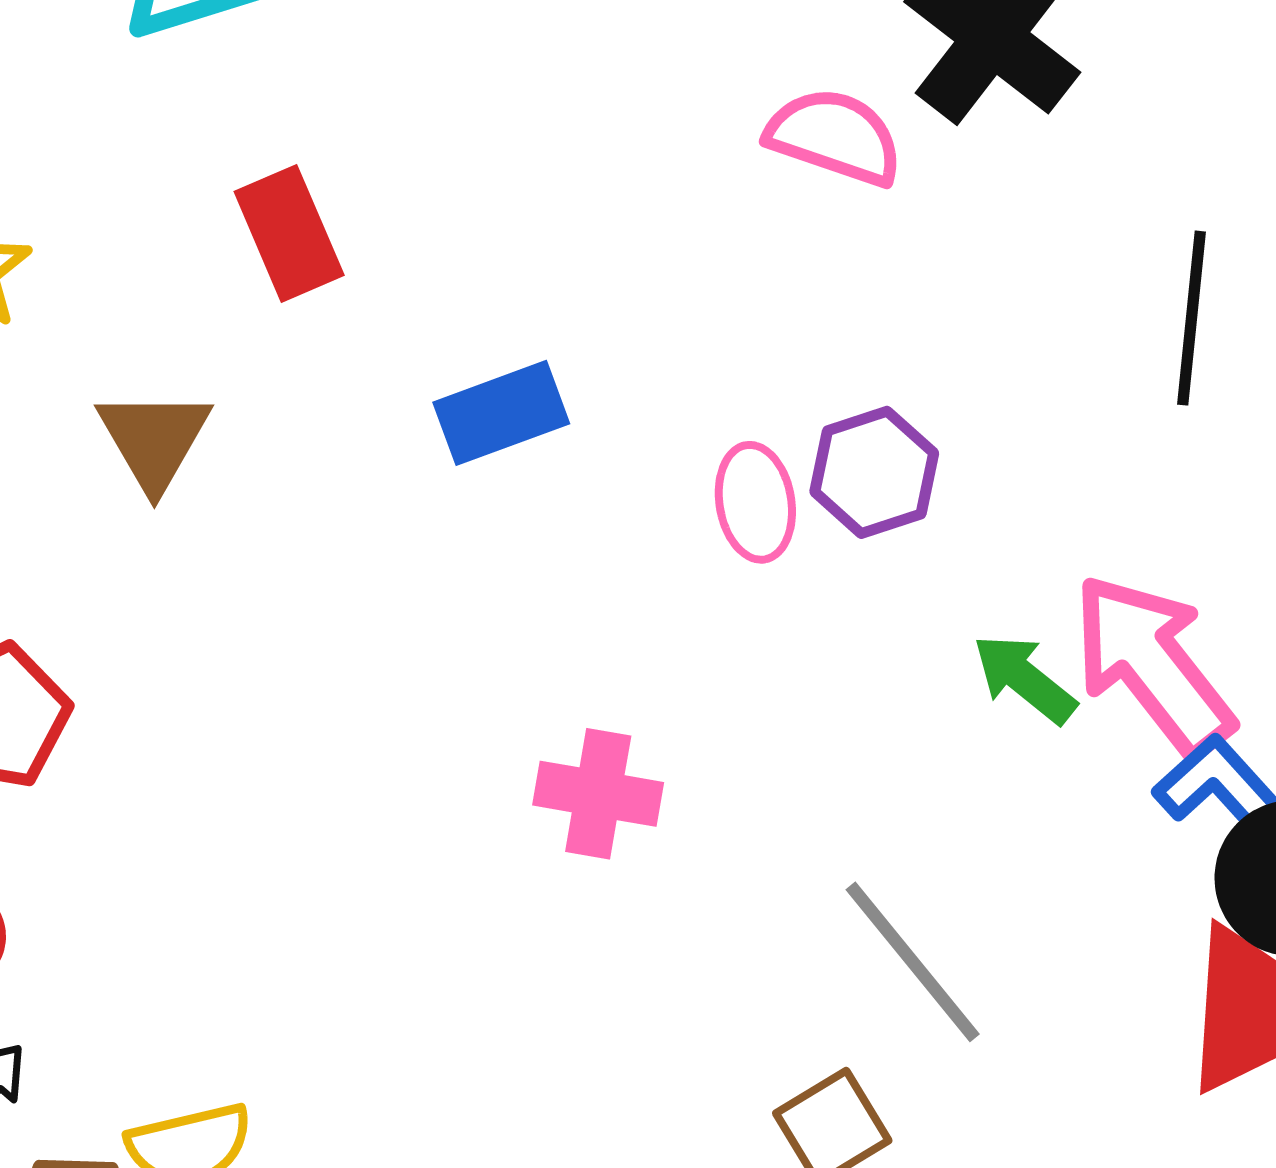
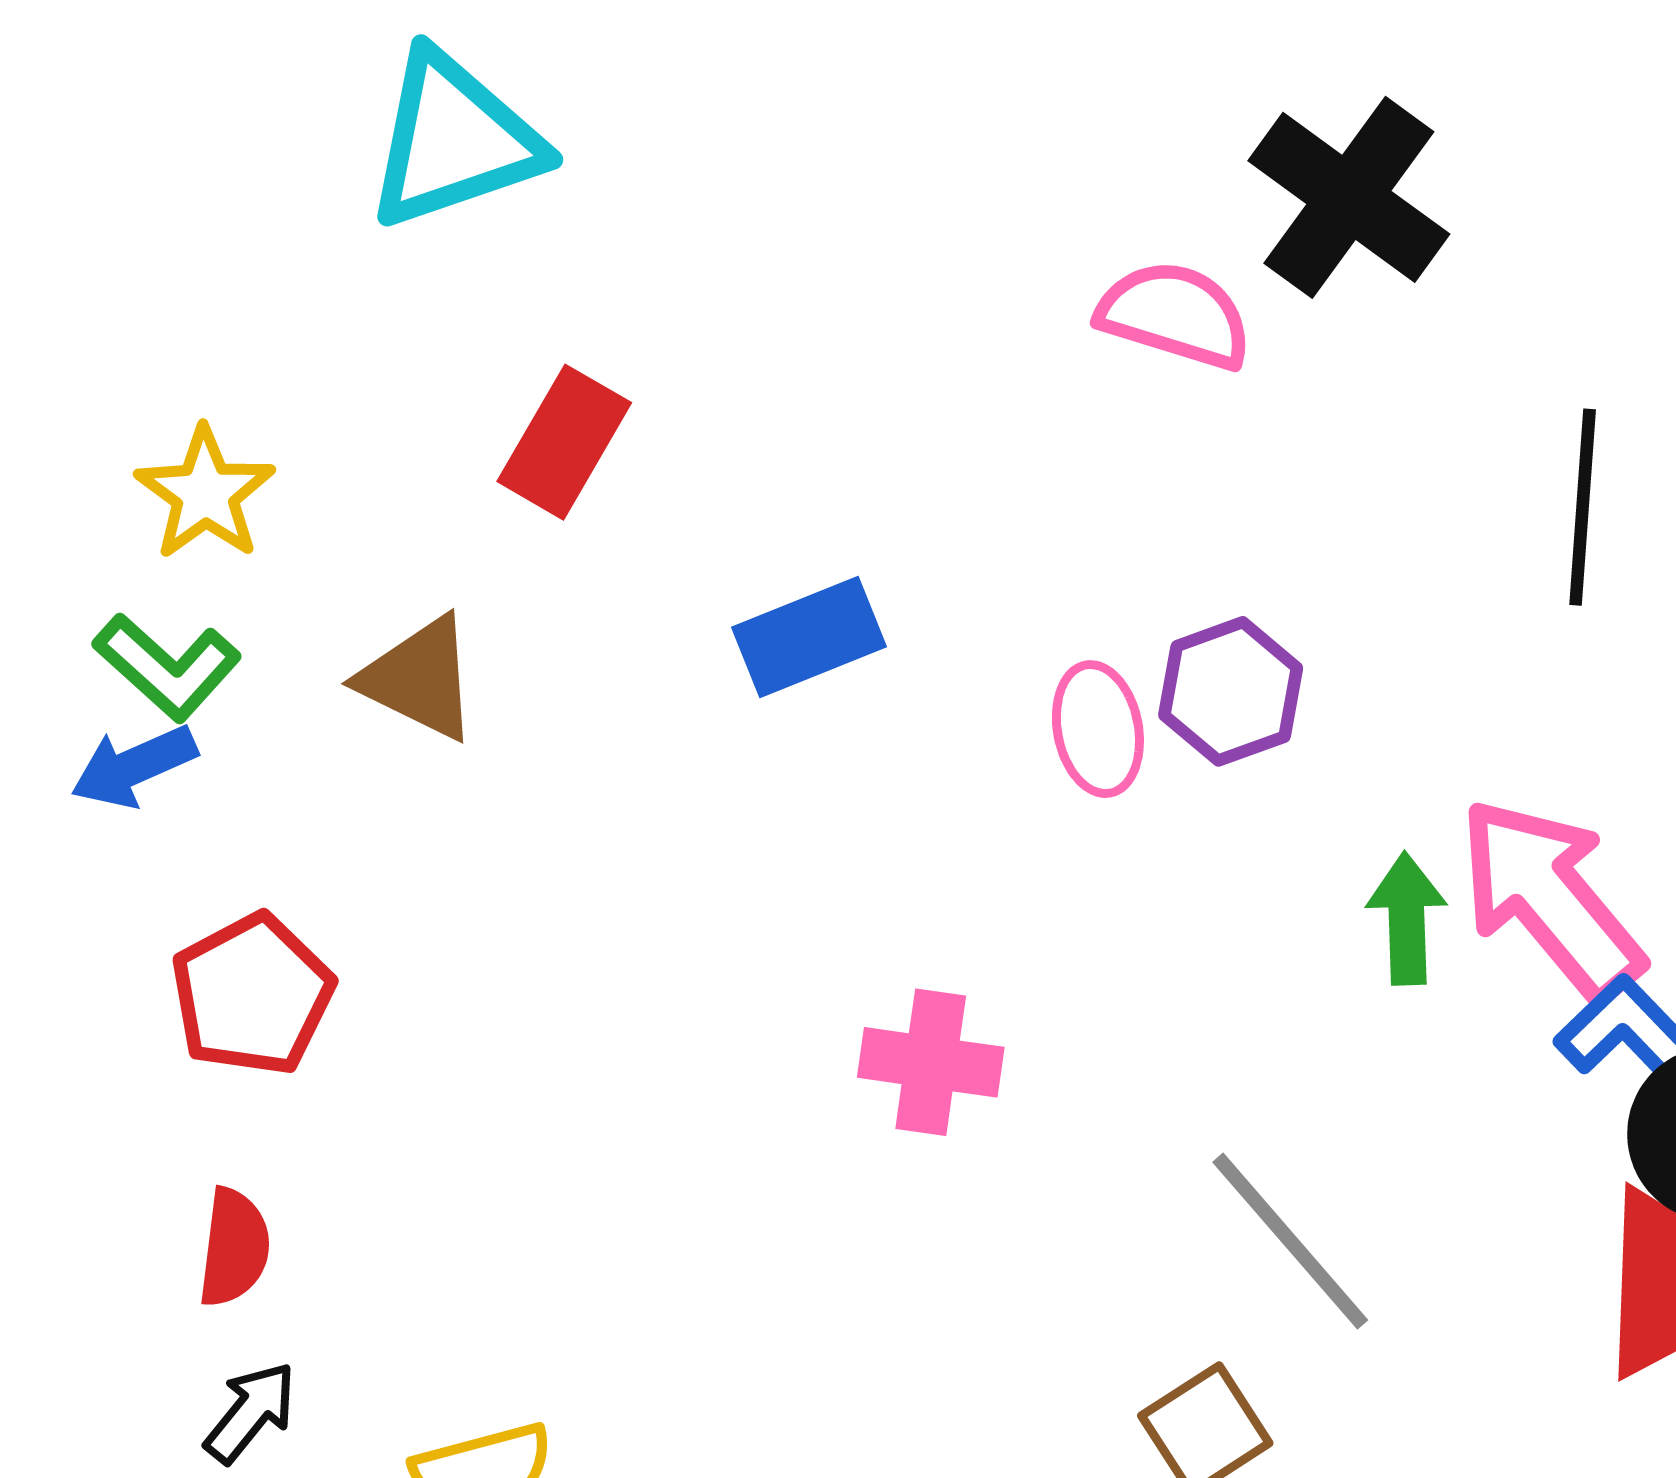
red rectangle: (289, 233) -> (564, 442), turned 55
brown triangle: (154, 440) -> (419, 678), turned -32
green arrow: (1024, 679) -> (1407, 919), turned 51

